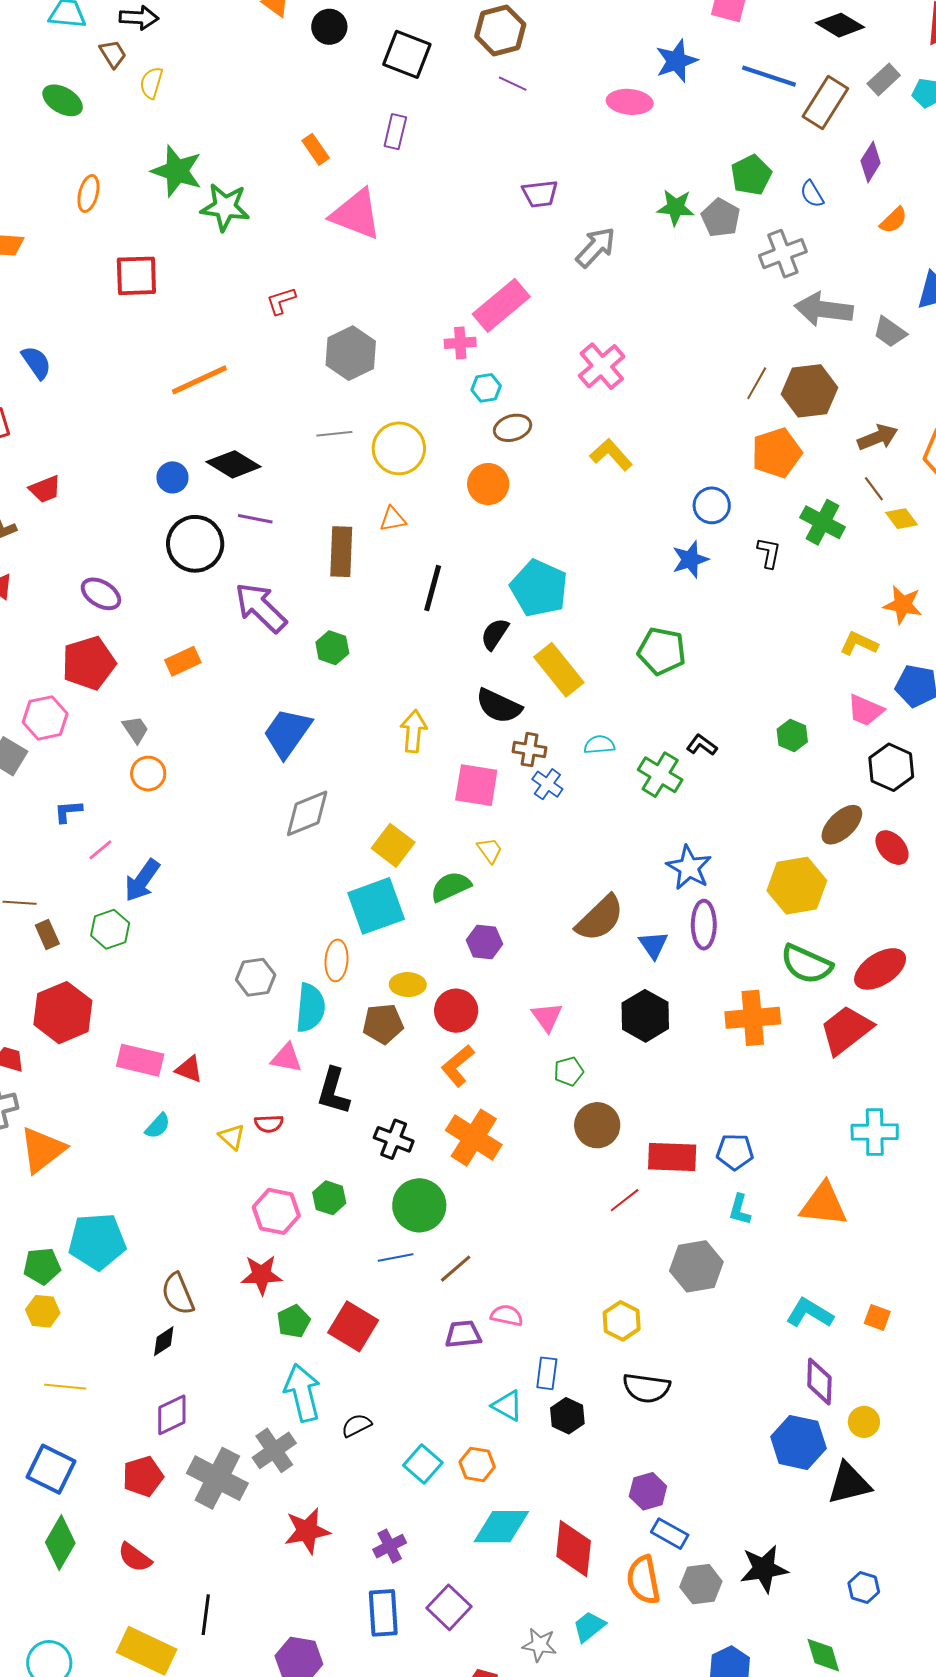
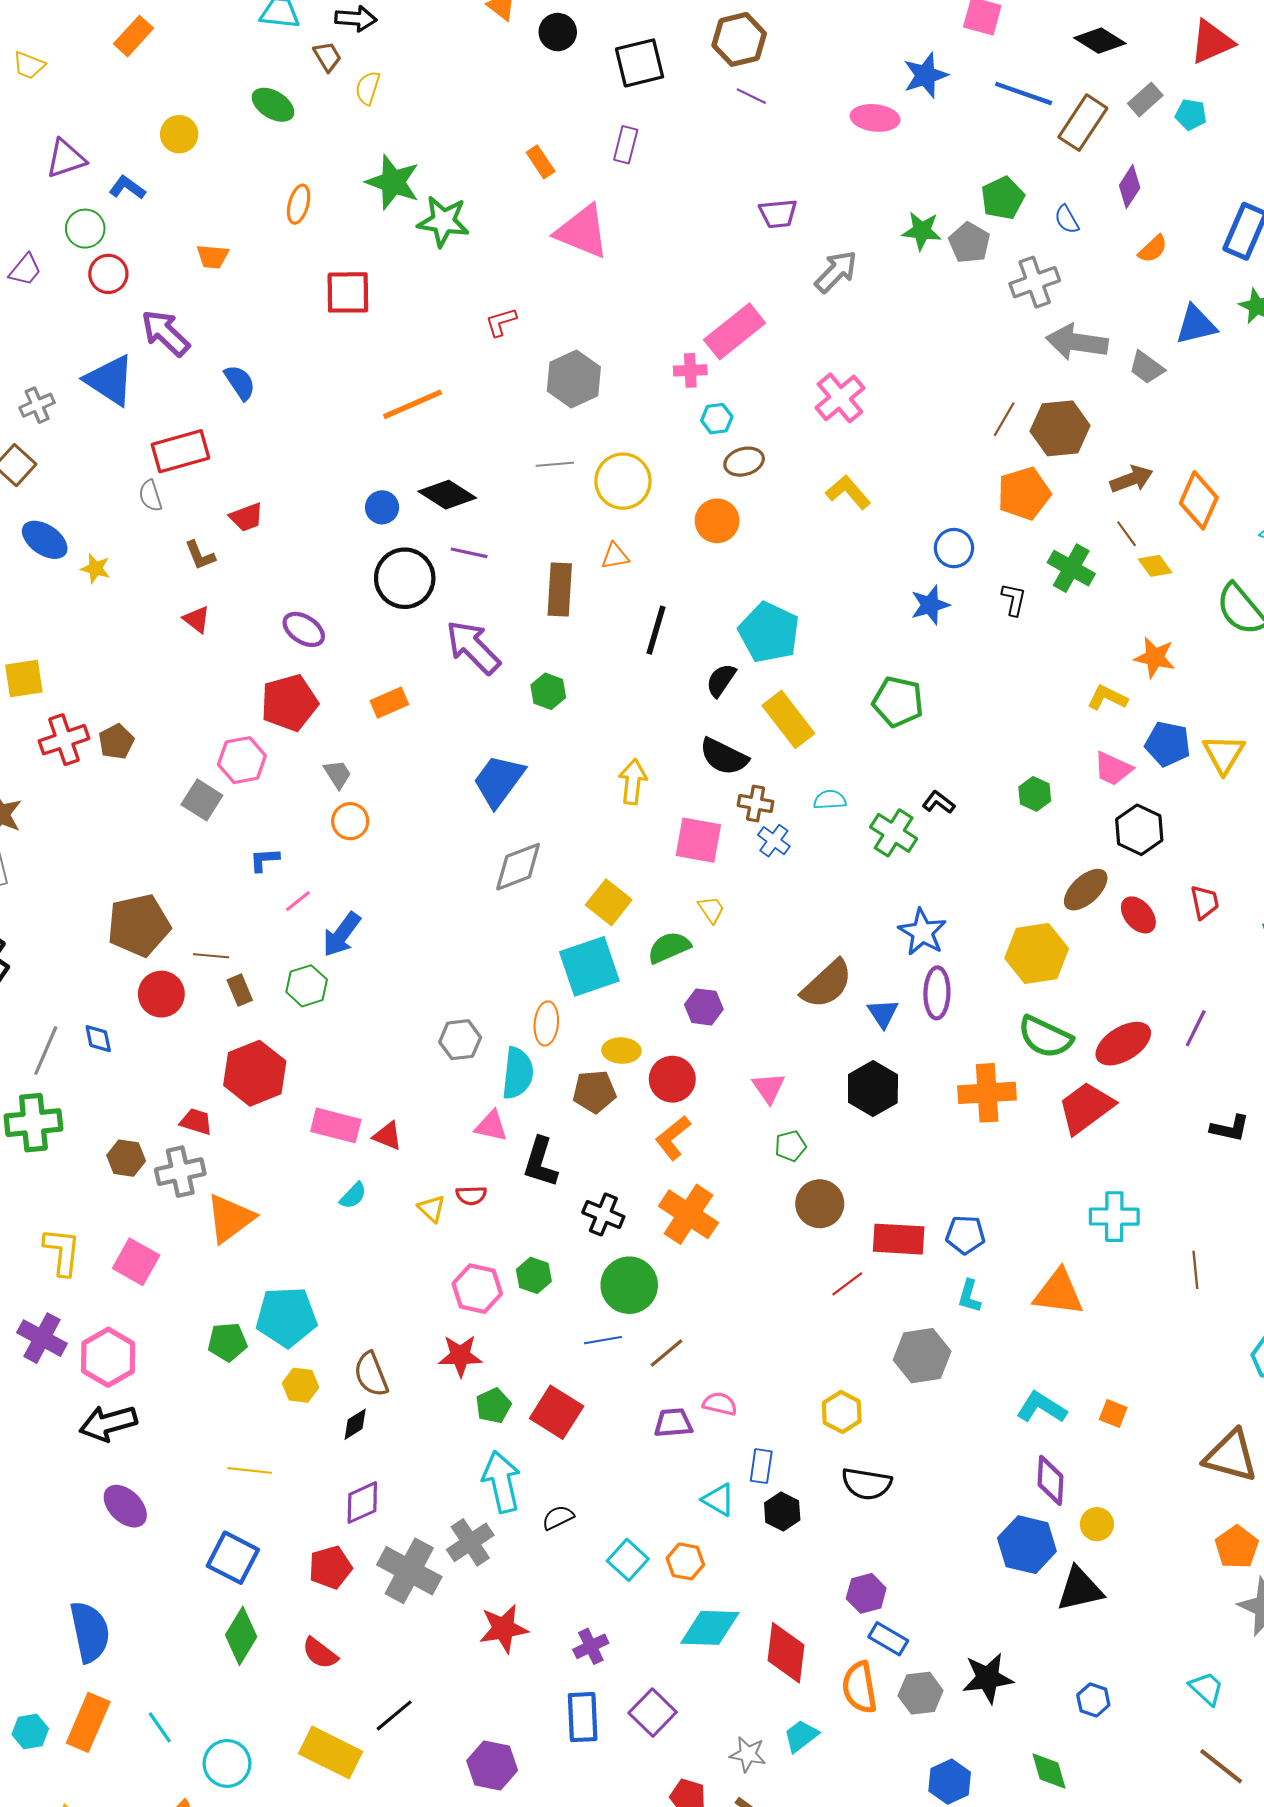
black square: (407, 54) -> (640, 63), turned -36
yellow hexagon: (43, 1311) -> (300, 1385), moved
black line: (206, 1615) -> (394, 1715), turned 42

